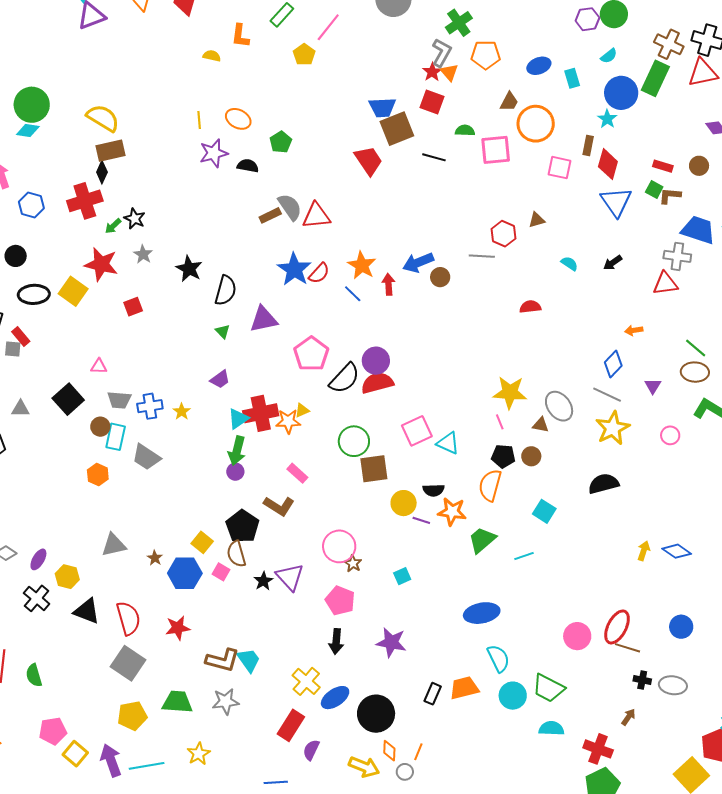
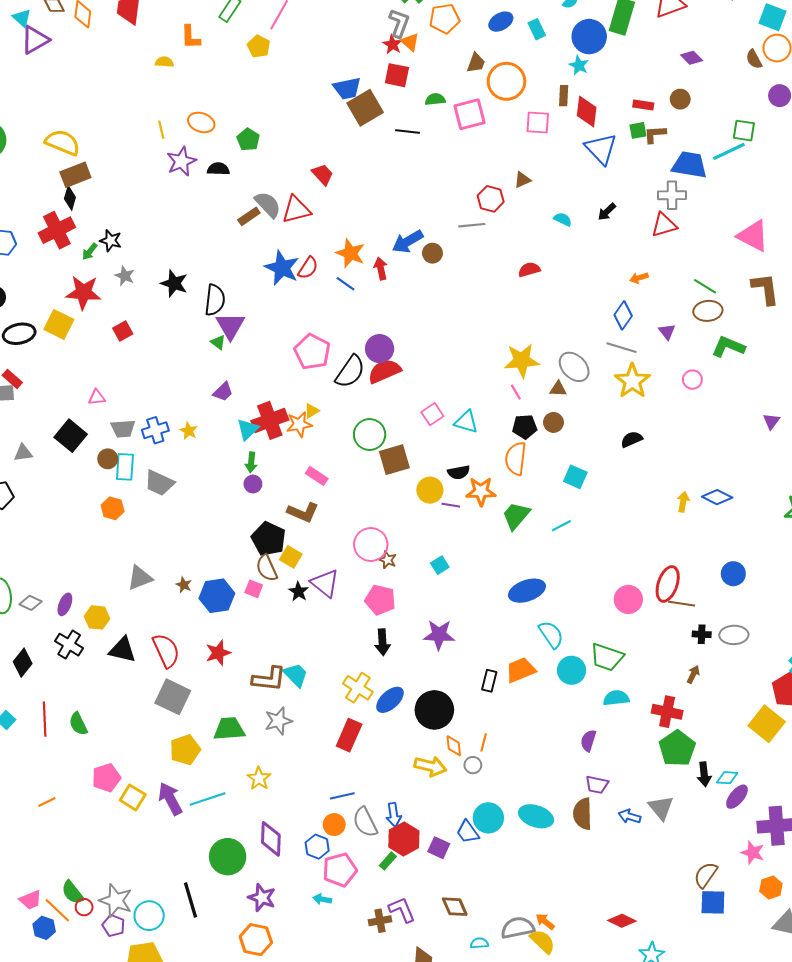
red trapezoid: (369, 161) -> (323, 174), moved, size x0.7
green square: (654, 190) -> (638, 130), turned -30
purple triangle: (264, 319) -> (230, 326), moved, turned -40
pink square: (417, 431) -> (432, 414), size x0.7
green arrow: (237, 451) -> (251, 462), size x0.7
black semicircle: (603, 484) -> (632, 439), size x0.7
yellow square: (202, 542) -> (291, 557), moved
purple semicircle: (311, 750) -> (588, 741), moved

